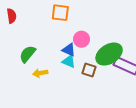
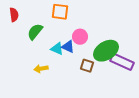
green semicircle: (27, 54) -> (35, 32), moved
cyan triangle: (69, 61) -> (57, 49), moved

